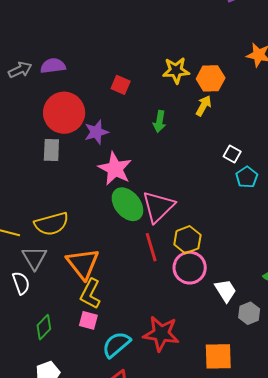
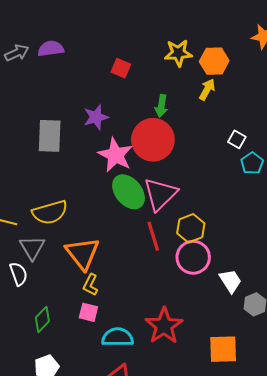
red circle: (64, 113) -> (153, 140), moved
gray rectangle: (51, 150) -> (50, 136), size x1.4
yellow L-shape: (90, 294) -> (90, 285), size x0.7
red star: (161, 334) -> (164, 326), turned 30
cyan semicircle: (116, 344) -> (117, 337), turned 40

